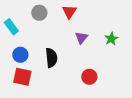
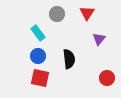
cyan rectangle: (11, 27) -> (38, 33), moved

